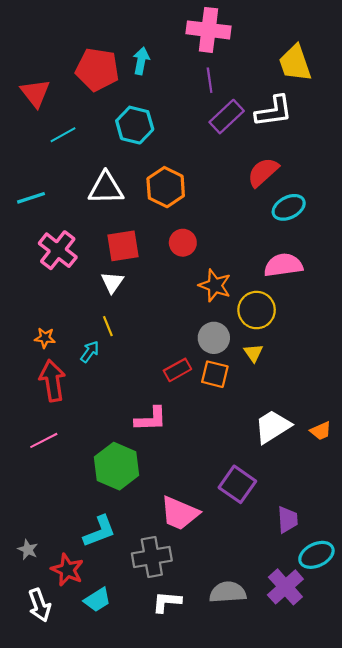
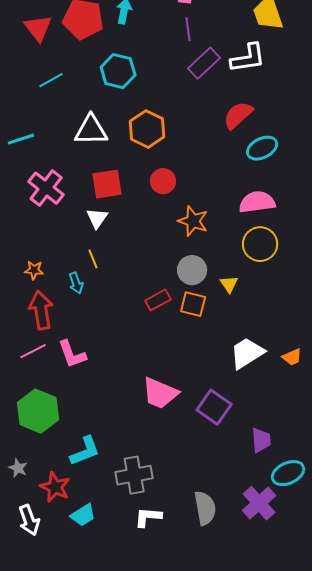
red triangle: (35, 93) -> (38, 28), moved
yellow circle: (257, 310) -> (260, 244), moved
cyan arrow: (90, 352) -> (76, 283), turned 125
pink L-shape: (151, 419) -> (72, 354), moved, turned 72
pink line: (44, 440) -> (33, 351), moved
green hexagon: (117, 466) -> (38, 411), moved
pink trapezoid: (180, 513) -> (160, 393), moved
gray semicircle: (228, 592) -> (205, 508), turned 84

